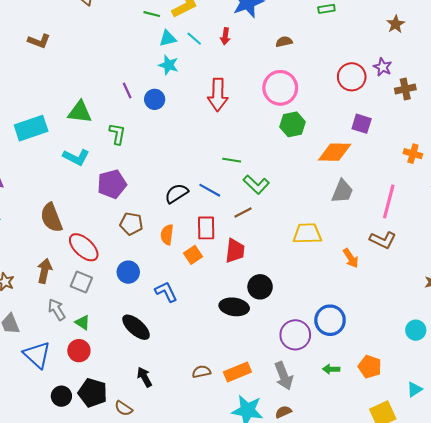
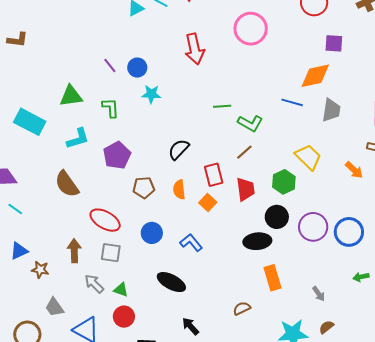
cyan star: (169, 65) -> (151, 94), moved
green hexagon: (293, 124) -> (284, 182), moved
cyan rectangle: (31, 128) -> (30, 122), turned 60
cyan L-shape: (76, 157) -> (78, 139), turned -30
blue line: (210, 190) -> (292, 102), moved
brown semicircle: (51, 218) -> (67, 184), moved
yellow trapezoid: (307, 233) -> (308, 157), turned 60
purple circle: (295, 335) -> (313, 227), moved
orange rectangle: (237, 372) -> (273, 278), moved, turned -70
gray arrow: (284, 376) -> (319, 294), size x0.6

